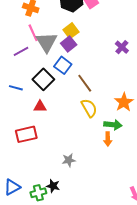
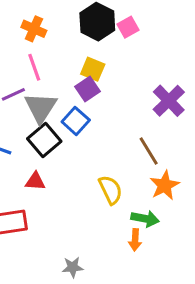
yellow square: (71, 31) -> (93, 69), turned -35
gray triangle: (47, 42) -> (41, 108), moved
purple cross: (122, 47) -> (169, 101), size x1.5
brown line: (85, 83) -> (149, 151), moved

